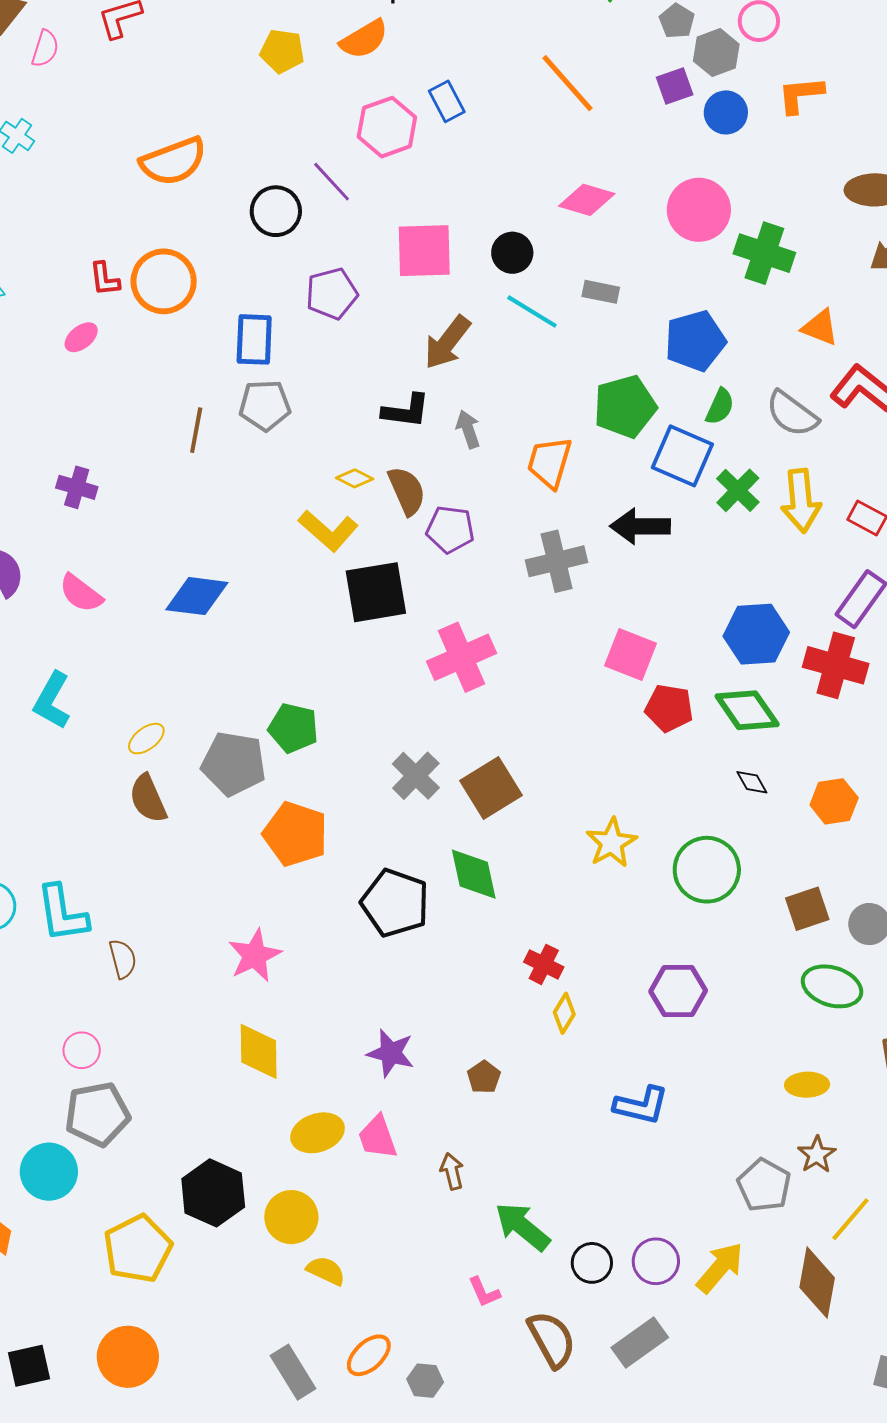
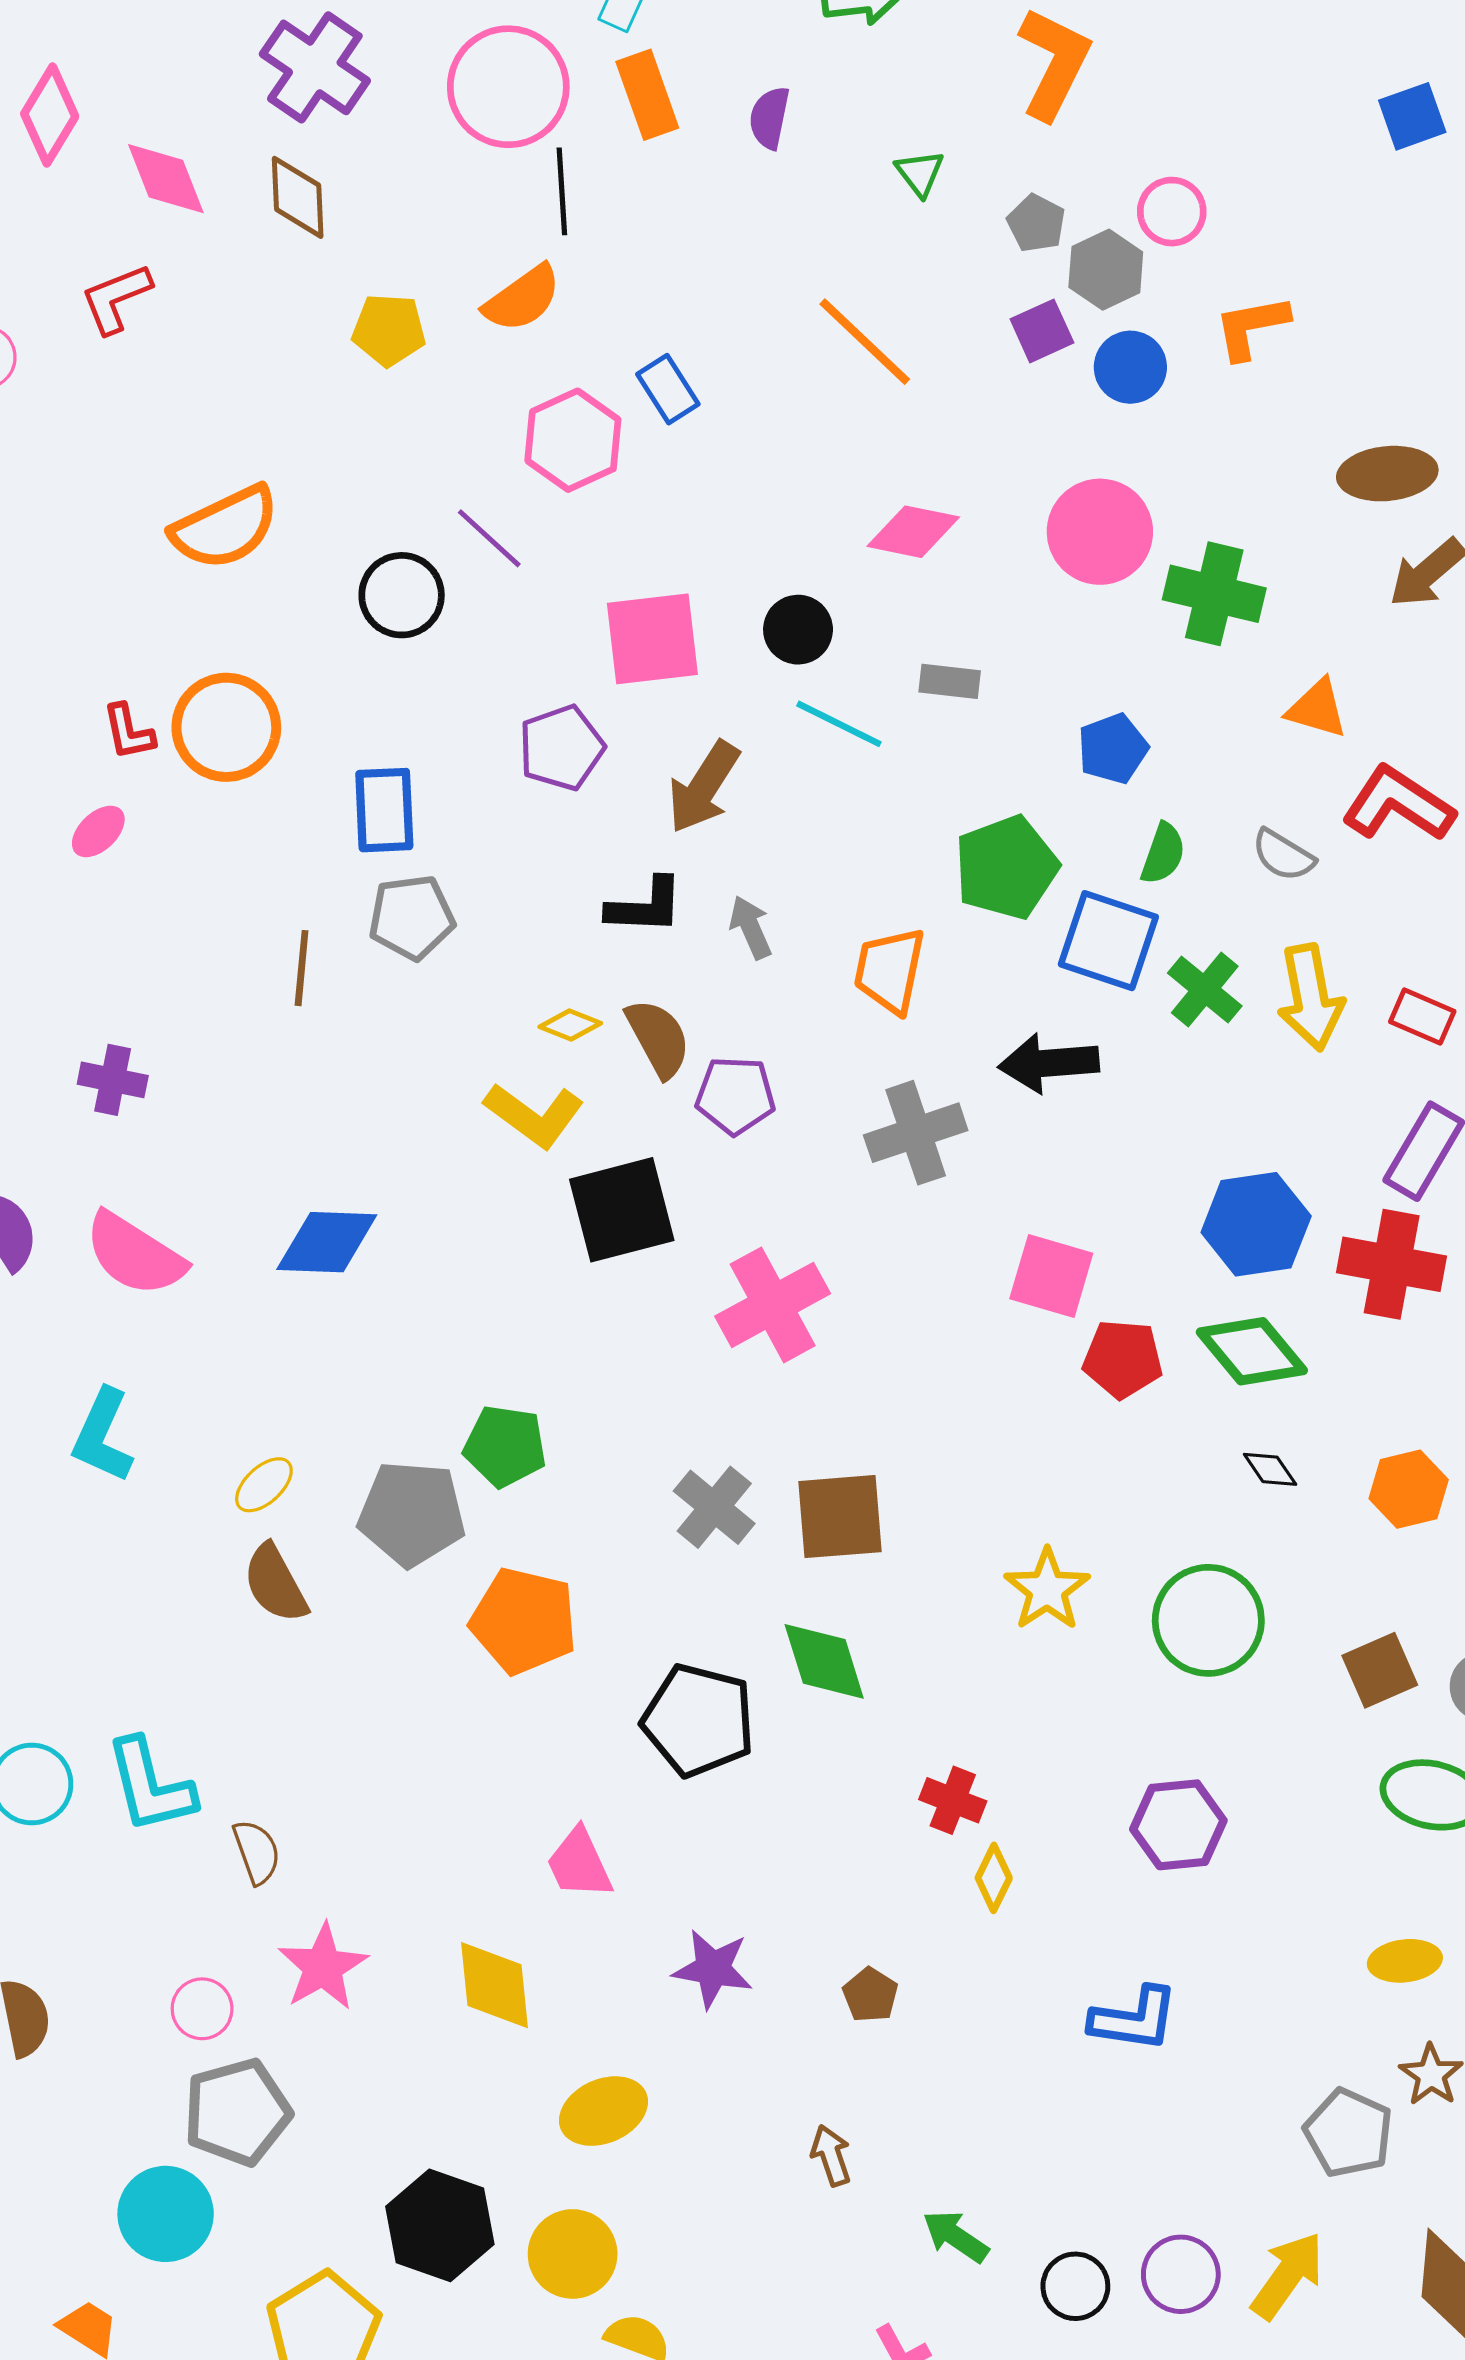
purple pentagon: (332, 294) -> (561, 748), moved
blue pentagon: (695, 341) -> (1113, 749), size x0.7
gray semicircle: (792, 414) -> (1283, 855), size x0.7
pink semicircle: (81, 593) -> (135, 1254), size x1.4
brown square: (491, 788) -> (840, 1517), turned 32
pink star: (255, 955) -> (323, 1967), moved
pink trapezoid: (378, 1137) -> (579, 1864), moved
green arrow: (522, 1227) -> (956, 2236), size x0.7

